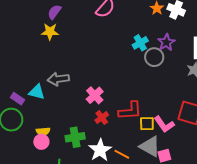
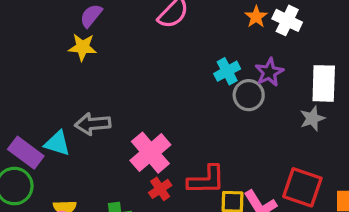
pink cross: (95, 95) -> (150, 153), size x1.4
purple rectangle: (17, 99) -> (26, 153), size x1.5

